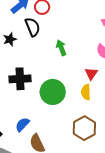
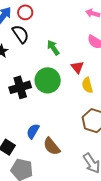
red triangle: (91, 74) -> (77, 67), moved
green circle: (53, 92) -> (48, 80), moved

